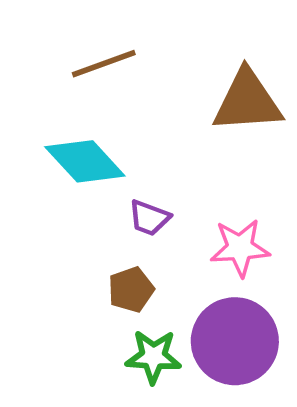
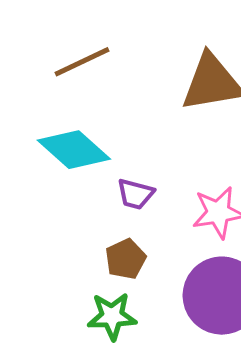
green star: (153, 357) -> (112, 316), moved

